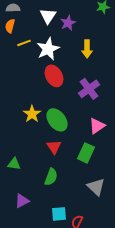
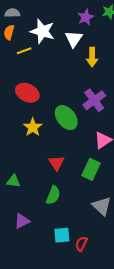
white triangle: (48, 16) -> (74, 39), moved
purple star: (68, 23) -> (86, 17), moved
white star: (48, 49) -> (42, 31), moved, turned -30
red ellipse: (54, 76) -> (27, 93), moved, turned -35
green ellipse: (57, 120) -> (66, 118), moved

